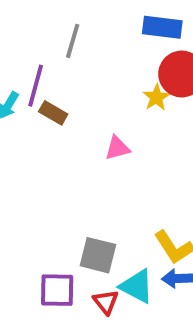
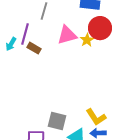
pink triangle: (117, 148) -> (67, 35), moved, size x1.5

